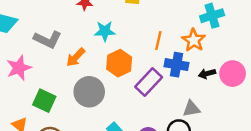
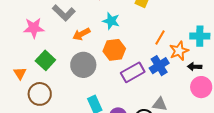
orange line: (158, 40) -> (160, 37), moved
blue cross: (177, 65) -> (159, 66), turned 30
black arrow: (207, 74) -> (195, 67), moved

